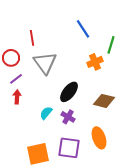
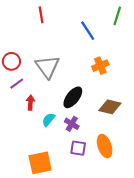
red line: (32, 38) -> (41, 15), moved
green line: (111, 45) -> (117, 16), moved
red arrow: (17, 97) -> (30, 103), moved
purple square: (69, 148) -> (78, 148), moved, size x0.7

